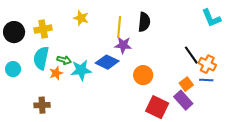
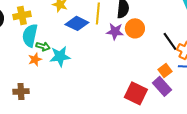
purple star: (123, 45) -> (115, 31), moved
cyan semicircle: (41, 58) -> (30, 35), moved
blue diamond: (107, 62) -> (77, 23), moved
orange circle: (143, 75) -> (135, 28), moved

